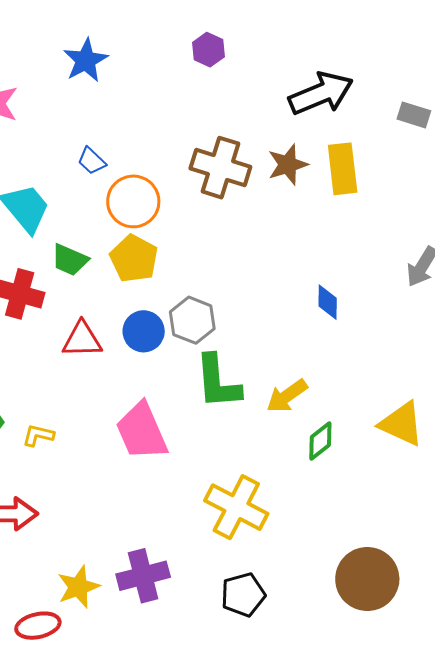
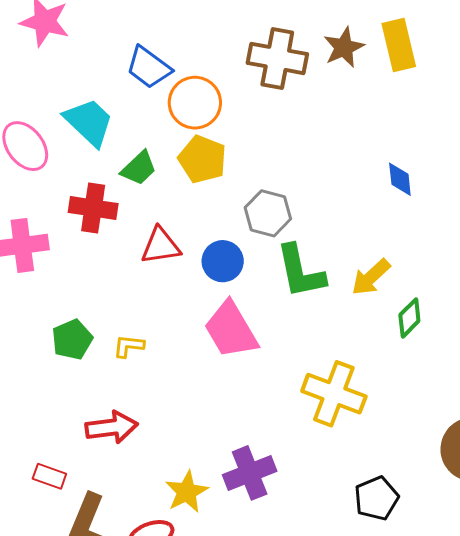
blue trapezoid: (92, 161) -> (149, 67), size x1.6
green trapezoid: (70, 260) -> (139, 168), turned -60
blue circle: (144, 331) -> (223, 261), moved
black pentagon: (243, 595) -> (376, 498), moved

